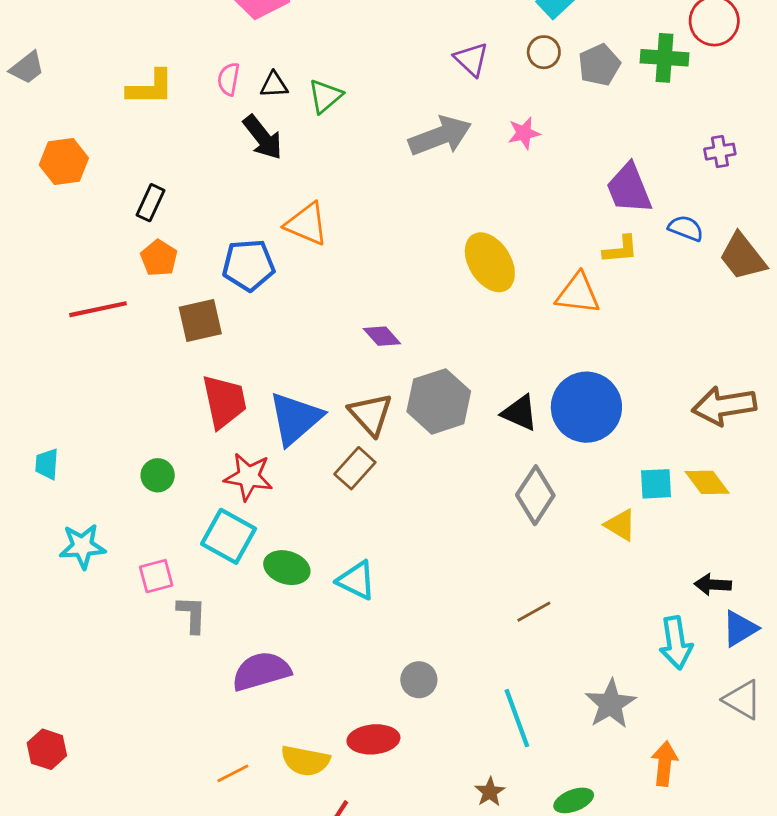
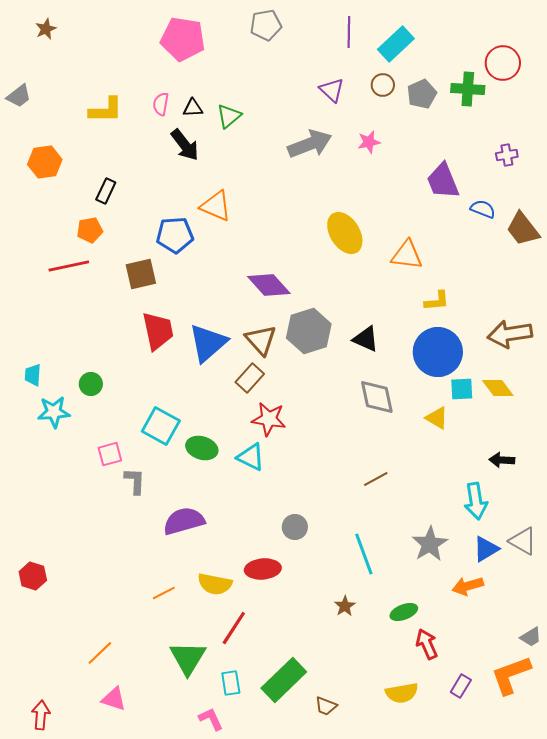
yellow L-shape: (620, 250) -> (437, 301), moved
orange pentagon: (159, 258) -> (90, 230), moved, turned 30
purple diamond: (382, 336) -> (269, 285), size x1.6
blue circle: (586, 407) -> (438, 352), moved
green circle: (158, 475) -> (91, 384), moved
red star: (248, 477) -> (269, 419), moved
gray diamond: (535, 495) -> (377, 397), turned -45
cyan star: (82, 546) -> (54, 412), moved
blue triangle: (740, 629) -> (486, 549), moved
orange arrow: (665, 764) -> (468, 586), turned -112

